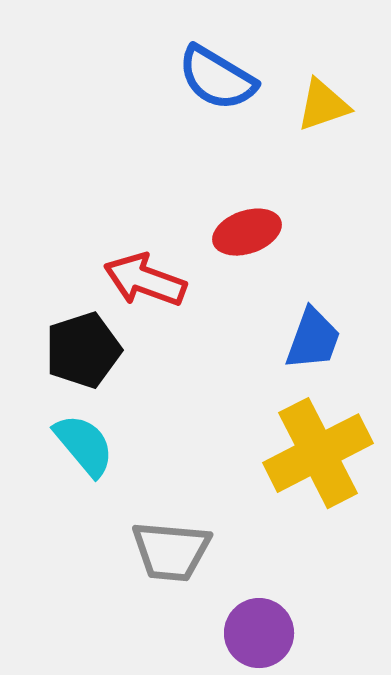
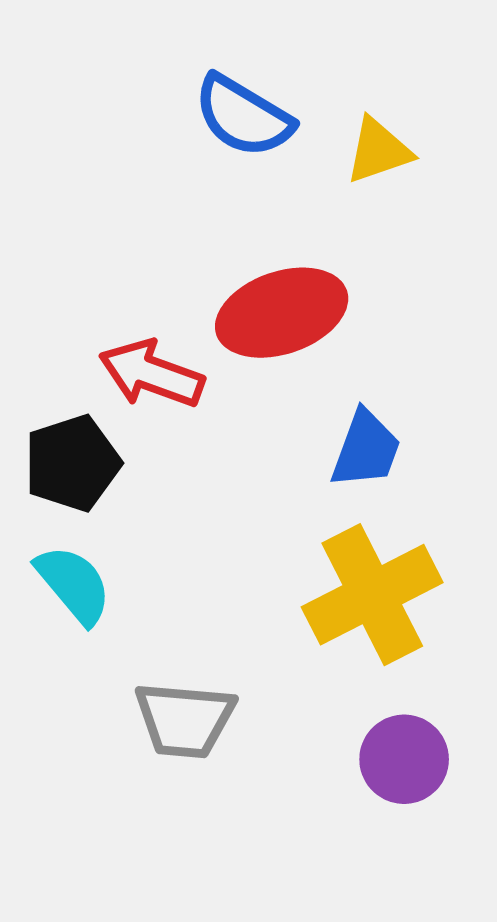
red ellipse: (247, 232) -> (282, 313), size x1.5
purple circle: (259, 633) -> (404, 759), moved

